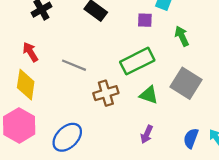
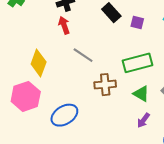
purple square: (145, 20) -> (137, 22), moved
red arrow: (30, 52) -> (64, 25), moved
purple arrow: (147, 134) -> (143, 120), moved

